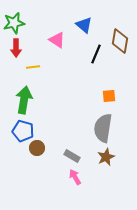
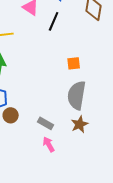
black line: (96, 54) -> (54, 21), moved
orange square: (109, 96) -> (74, 63), moved

